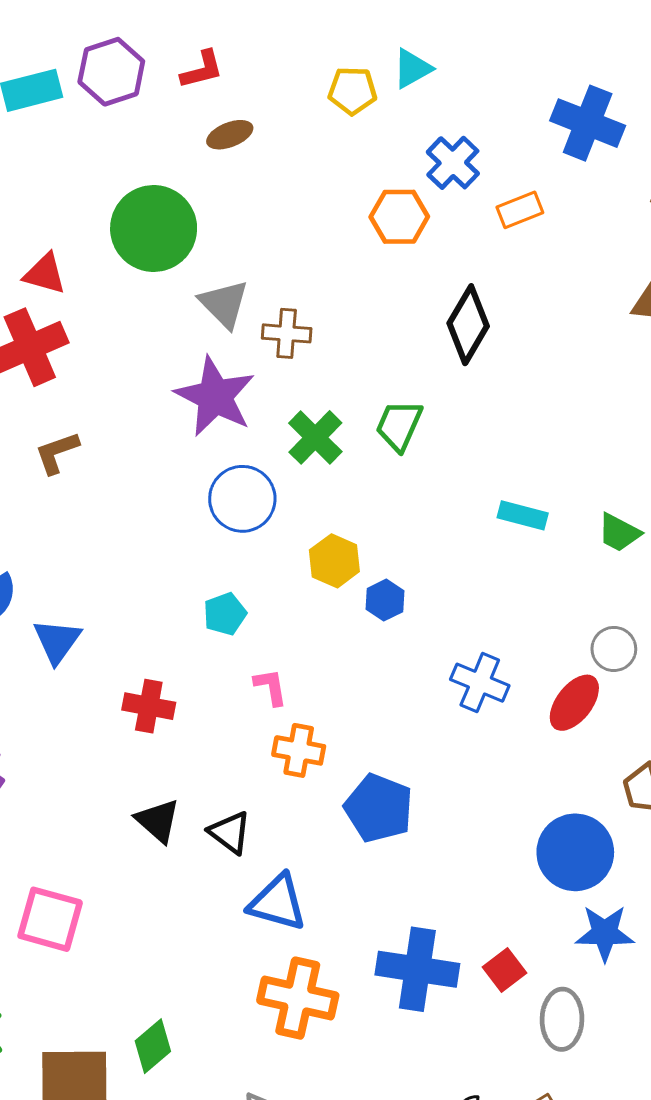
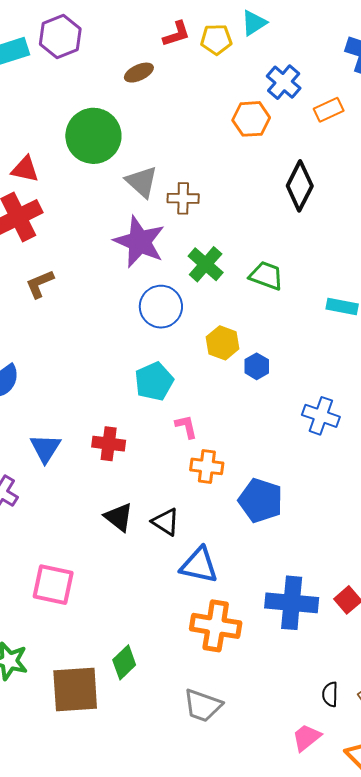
red L-shape: (202, 70) -> (176, 34), moved
green trapezoid: (399, 425) -> (266, 276), moved, turned 90
cyan pentagon: (225, 614) -> (154, 381), size x1.4
blue triangle: (57, 641) -> (45, 448), moved

